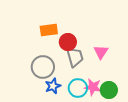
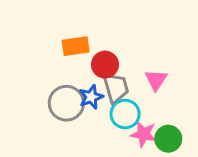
blue star: (53, 86) -> (91, 97), moved
cyan circle: (78, 88) -> (125, 114), moved

